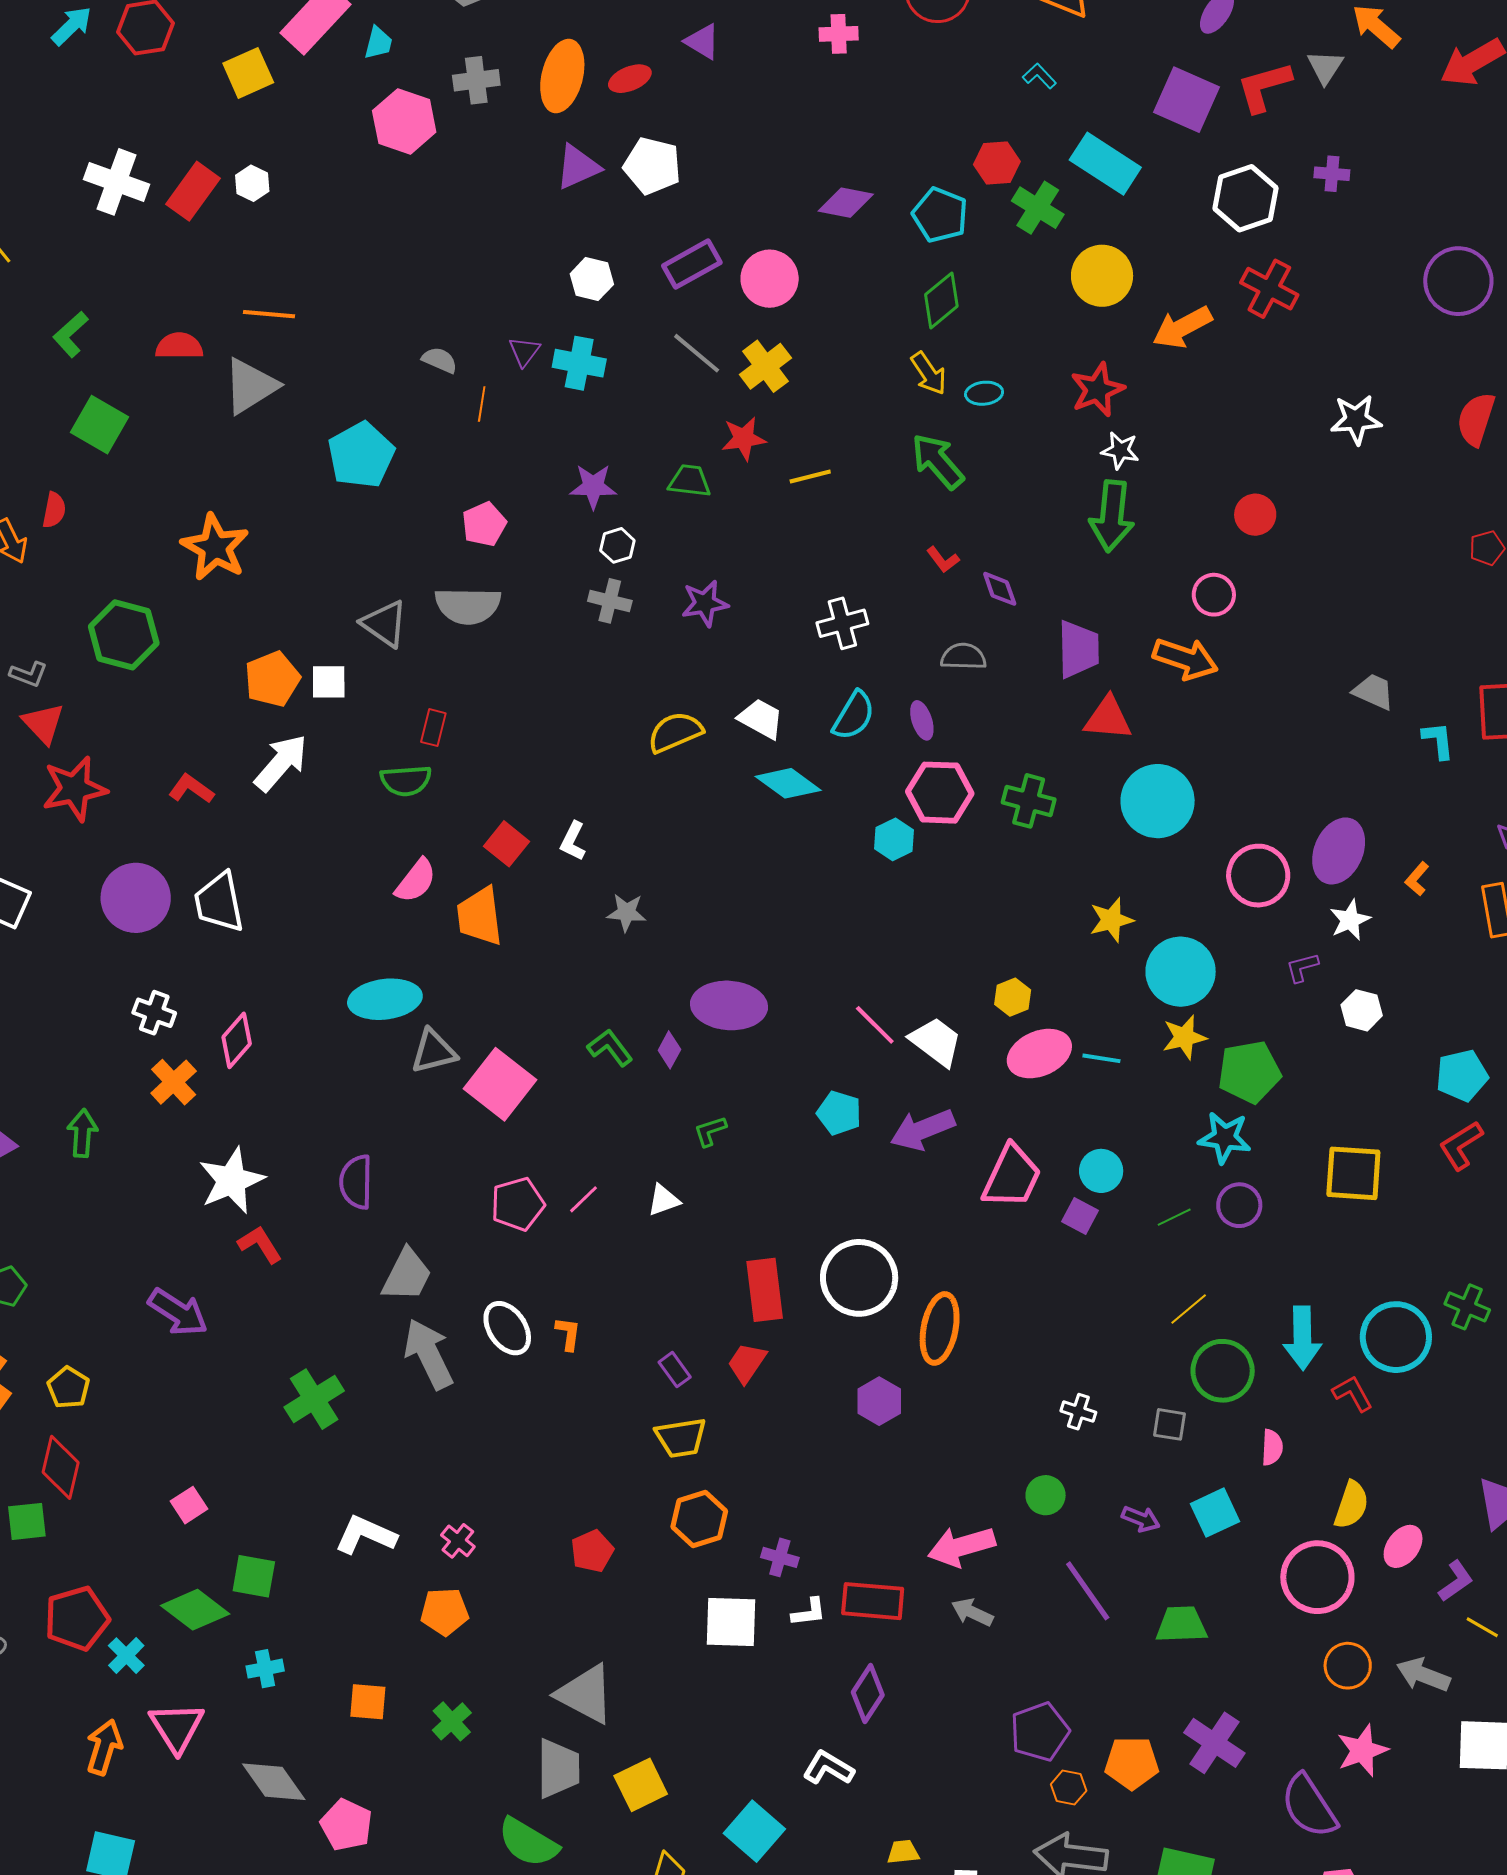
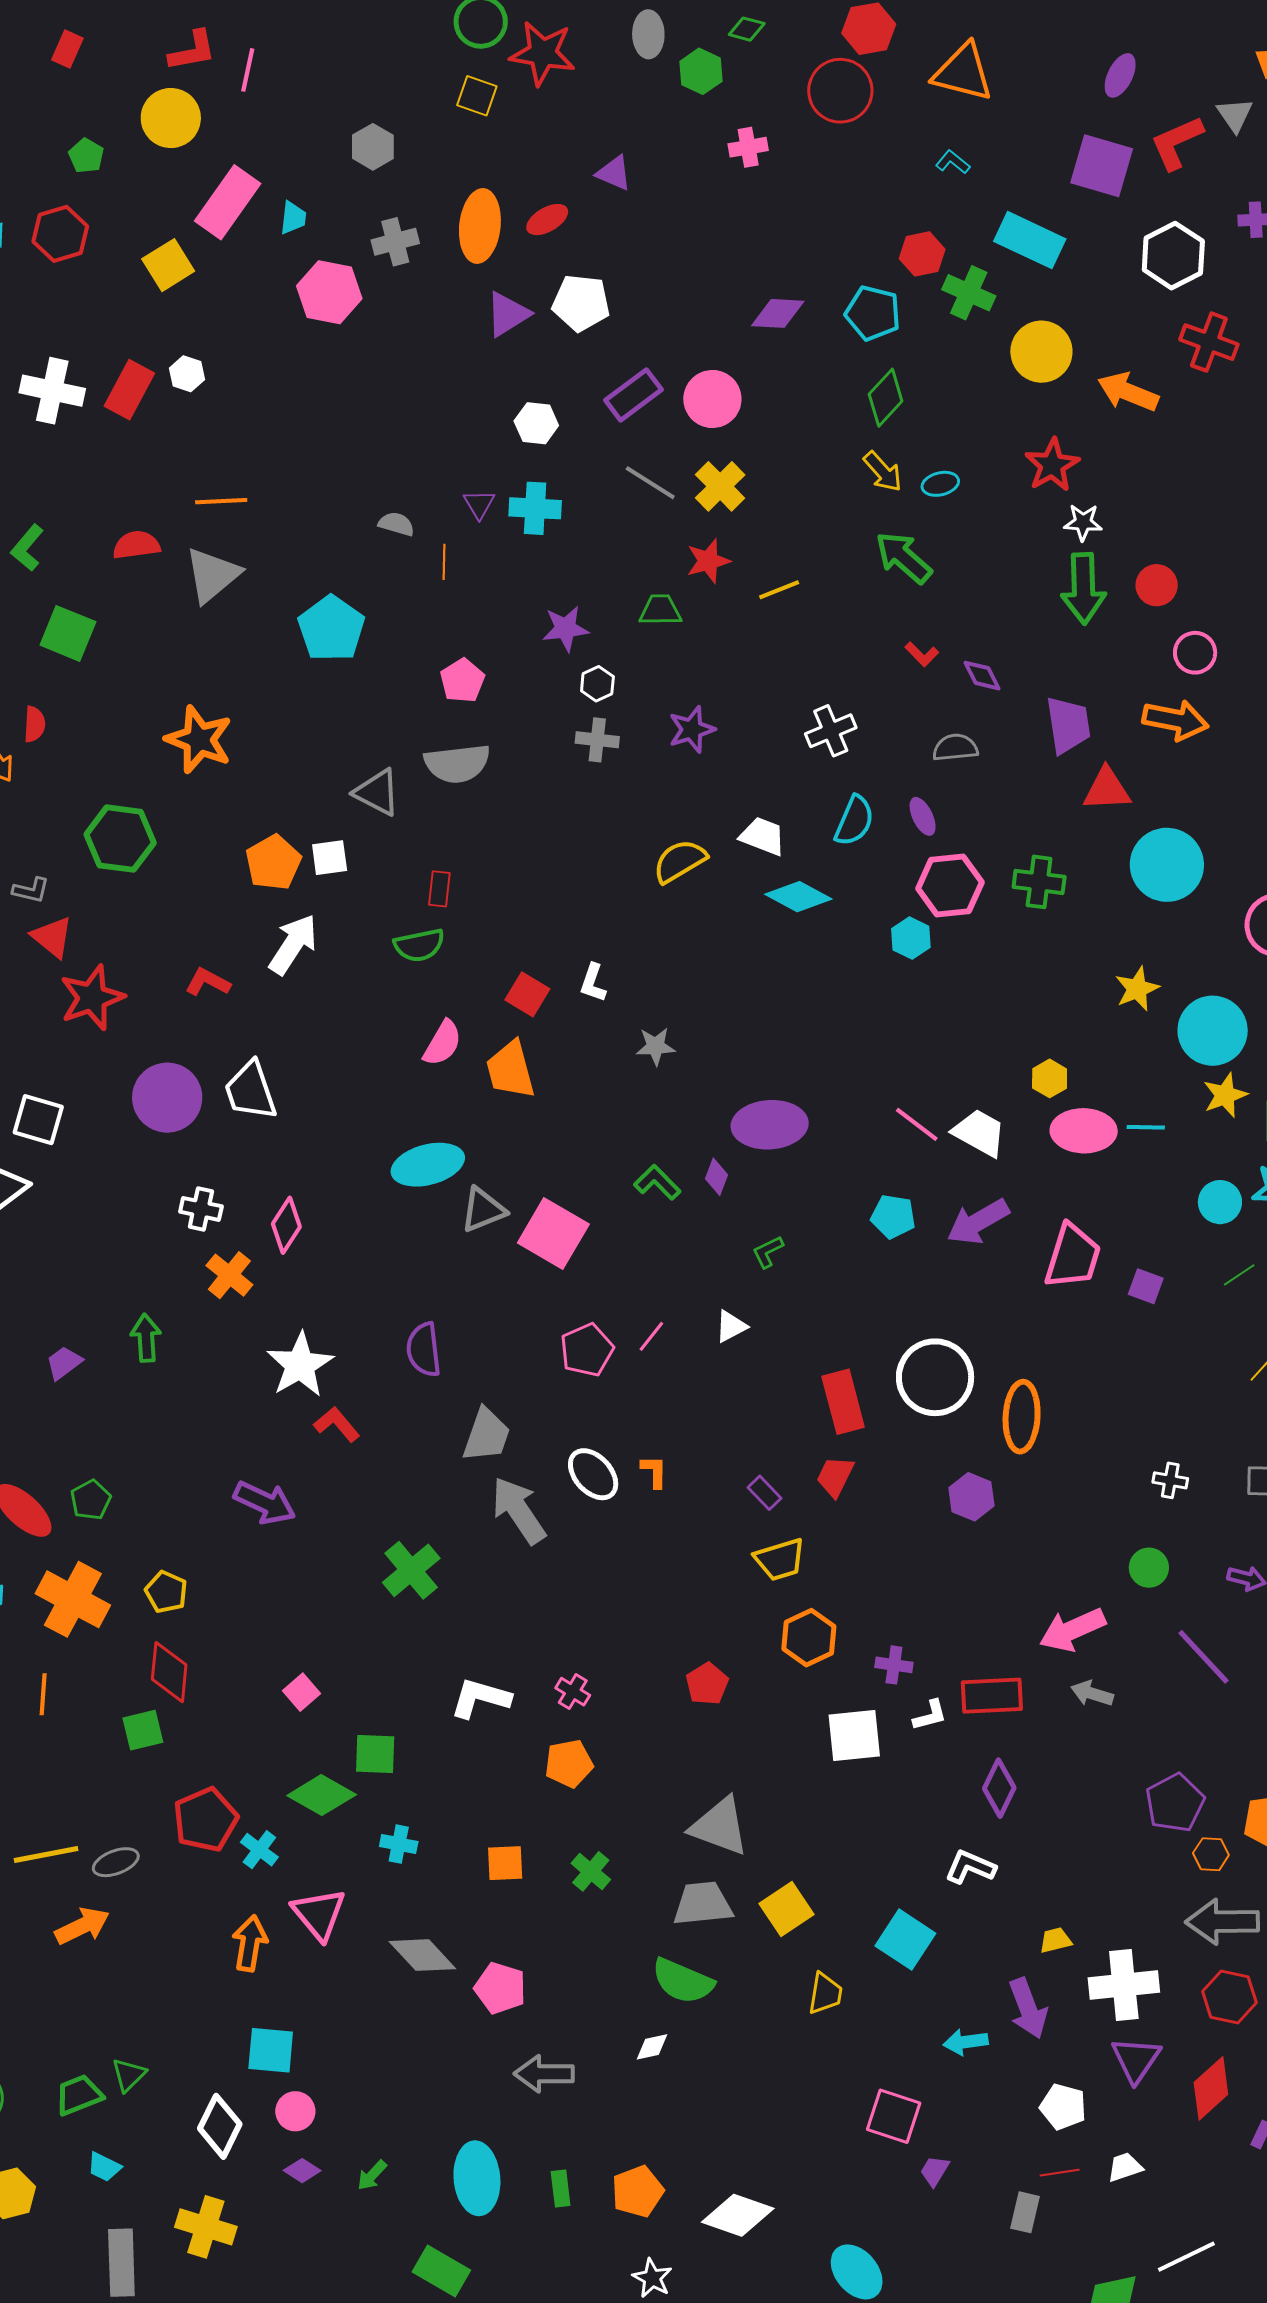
orange arrow: (1182, 327) -> (1128, 392), turned 58
red circle: (1255, 515) -> (1157, 585), moved
pink ellipse: (1039, 1054) -> (1084, 1131), turned 32
cyan circle: (1101, 1171) -> (1220, 1202), moved
cyan cross: (265, 1669) -> (399, 1844), turned 30
gray trapezoid: (558, 1768) -> (703, 1904), turned -88

